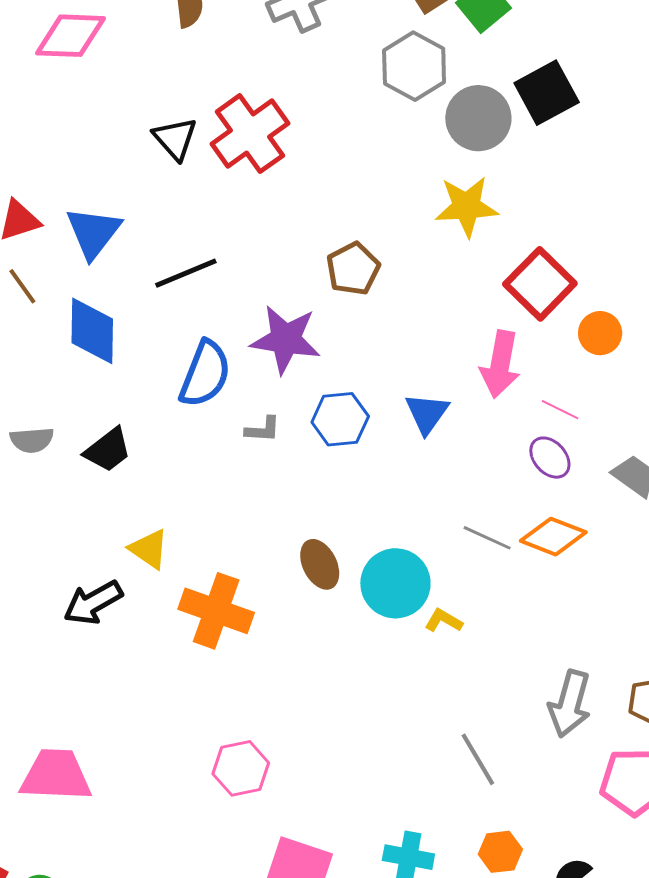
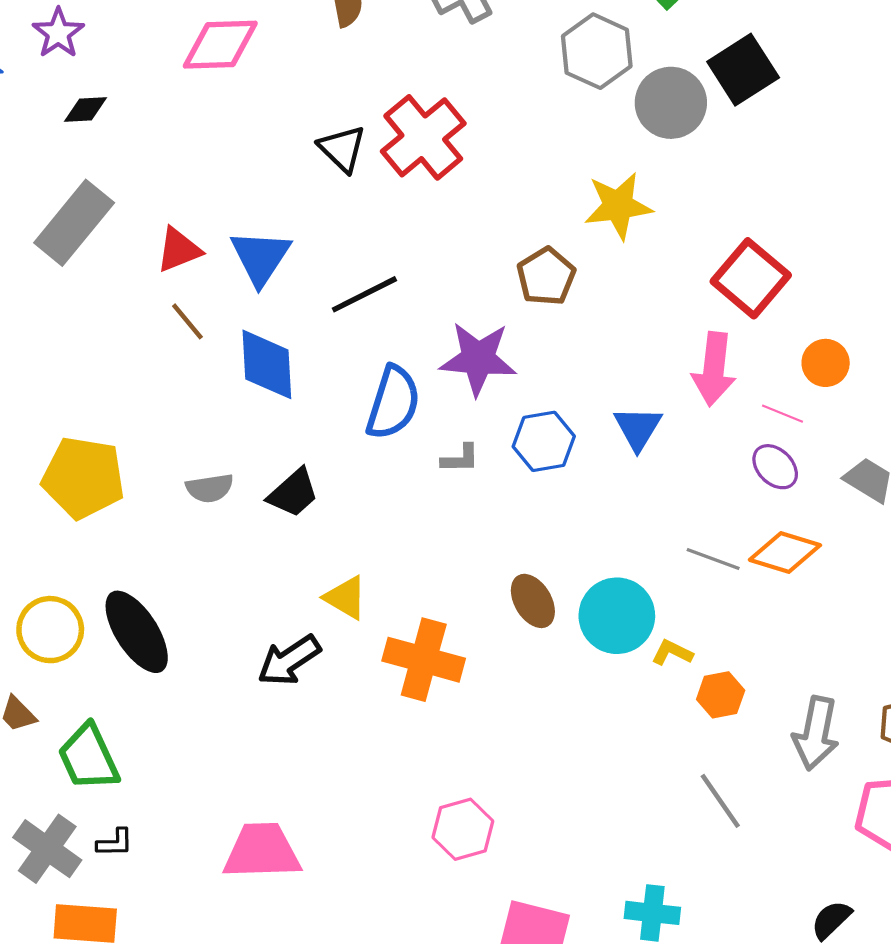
yellow star: (466, 206) -> (618, 206), moved
orange circle: (600, 333) -> (826, 363), moved
orange hexagon: (500, 852) -> (721, 695), moved

